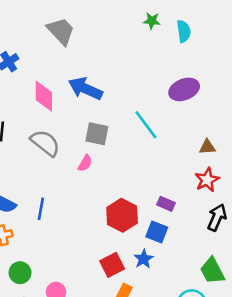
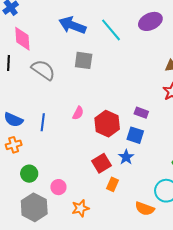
pink diamond: (44, 96) -> (22, 39), moved
cyan line: (146, 125) -> (111, 30), moved
pink semicircle: (85, 163) -> (78, 113), moved

